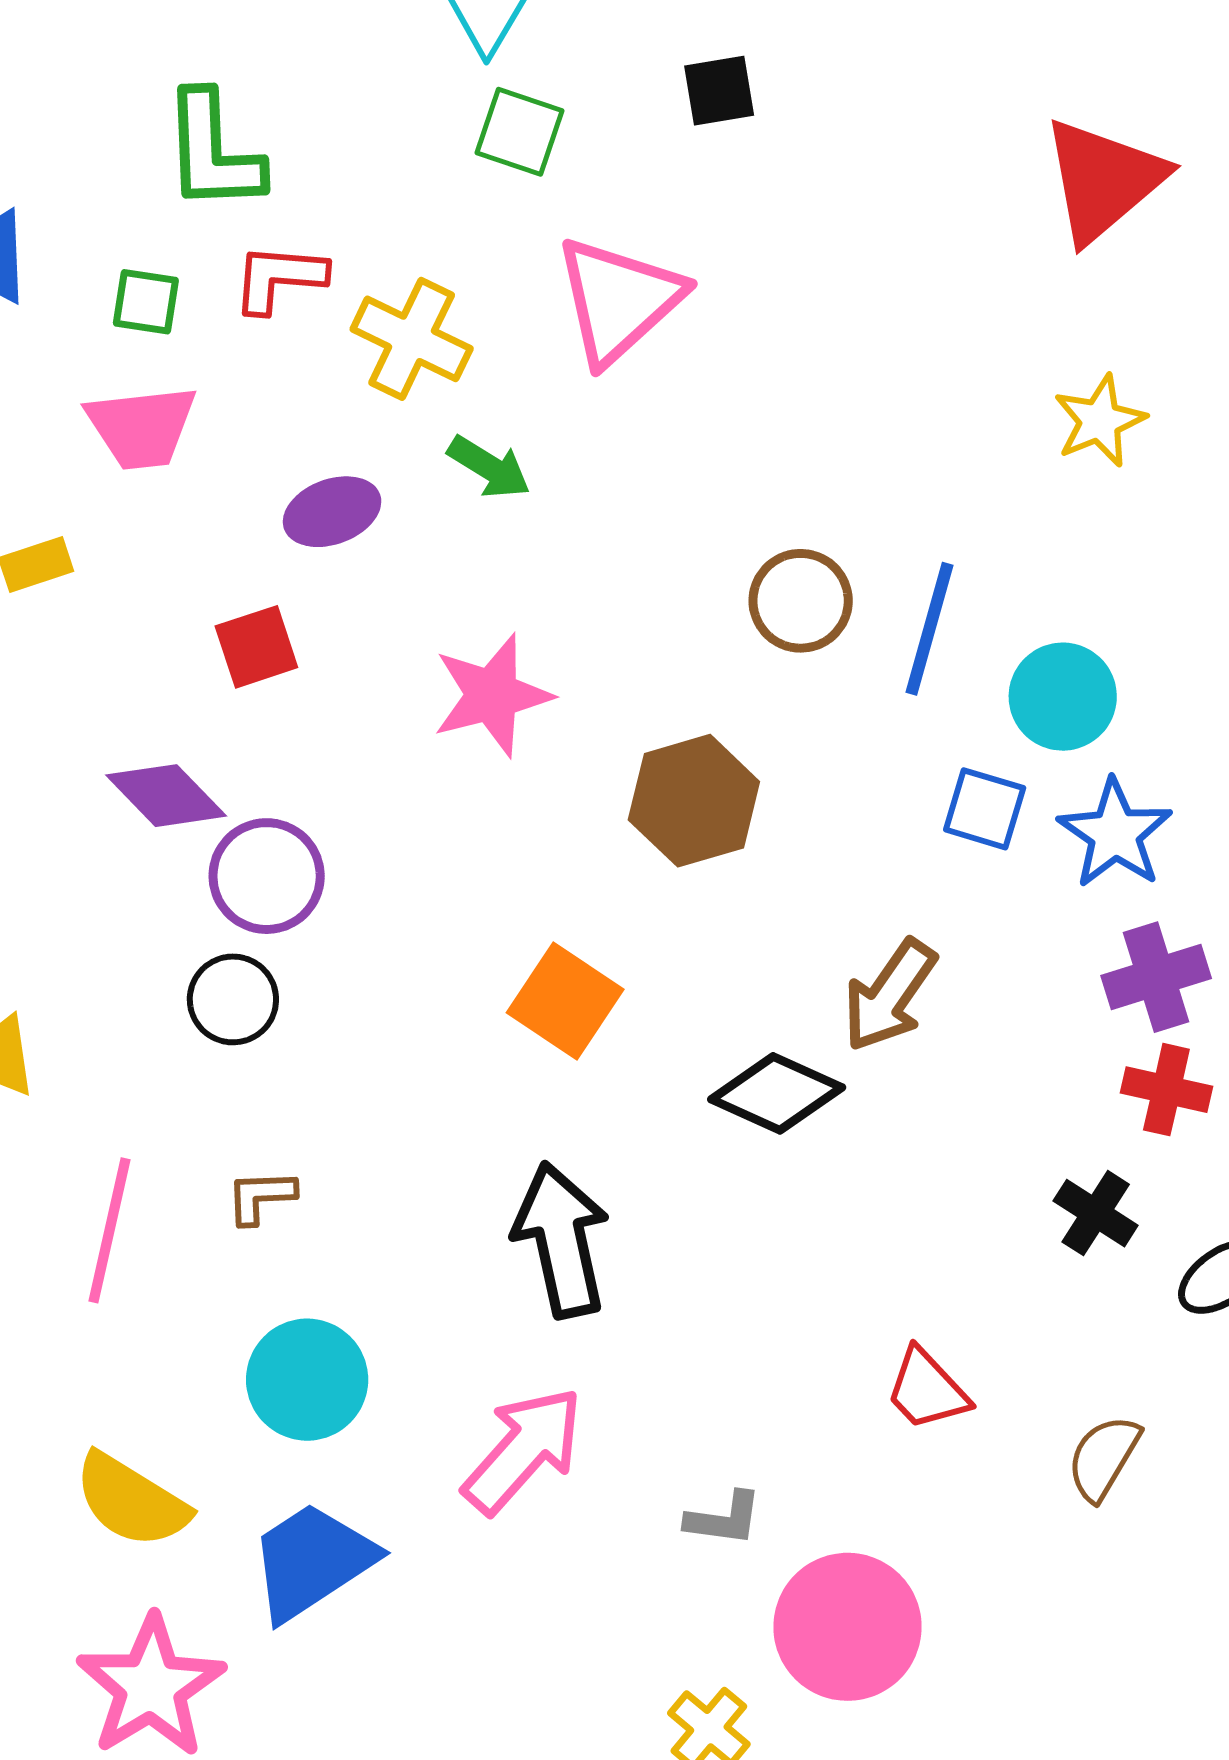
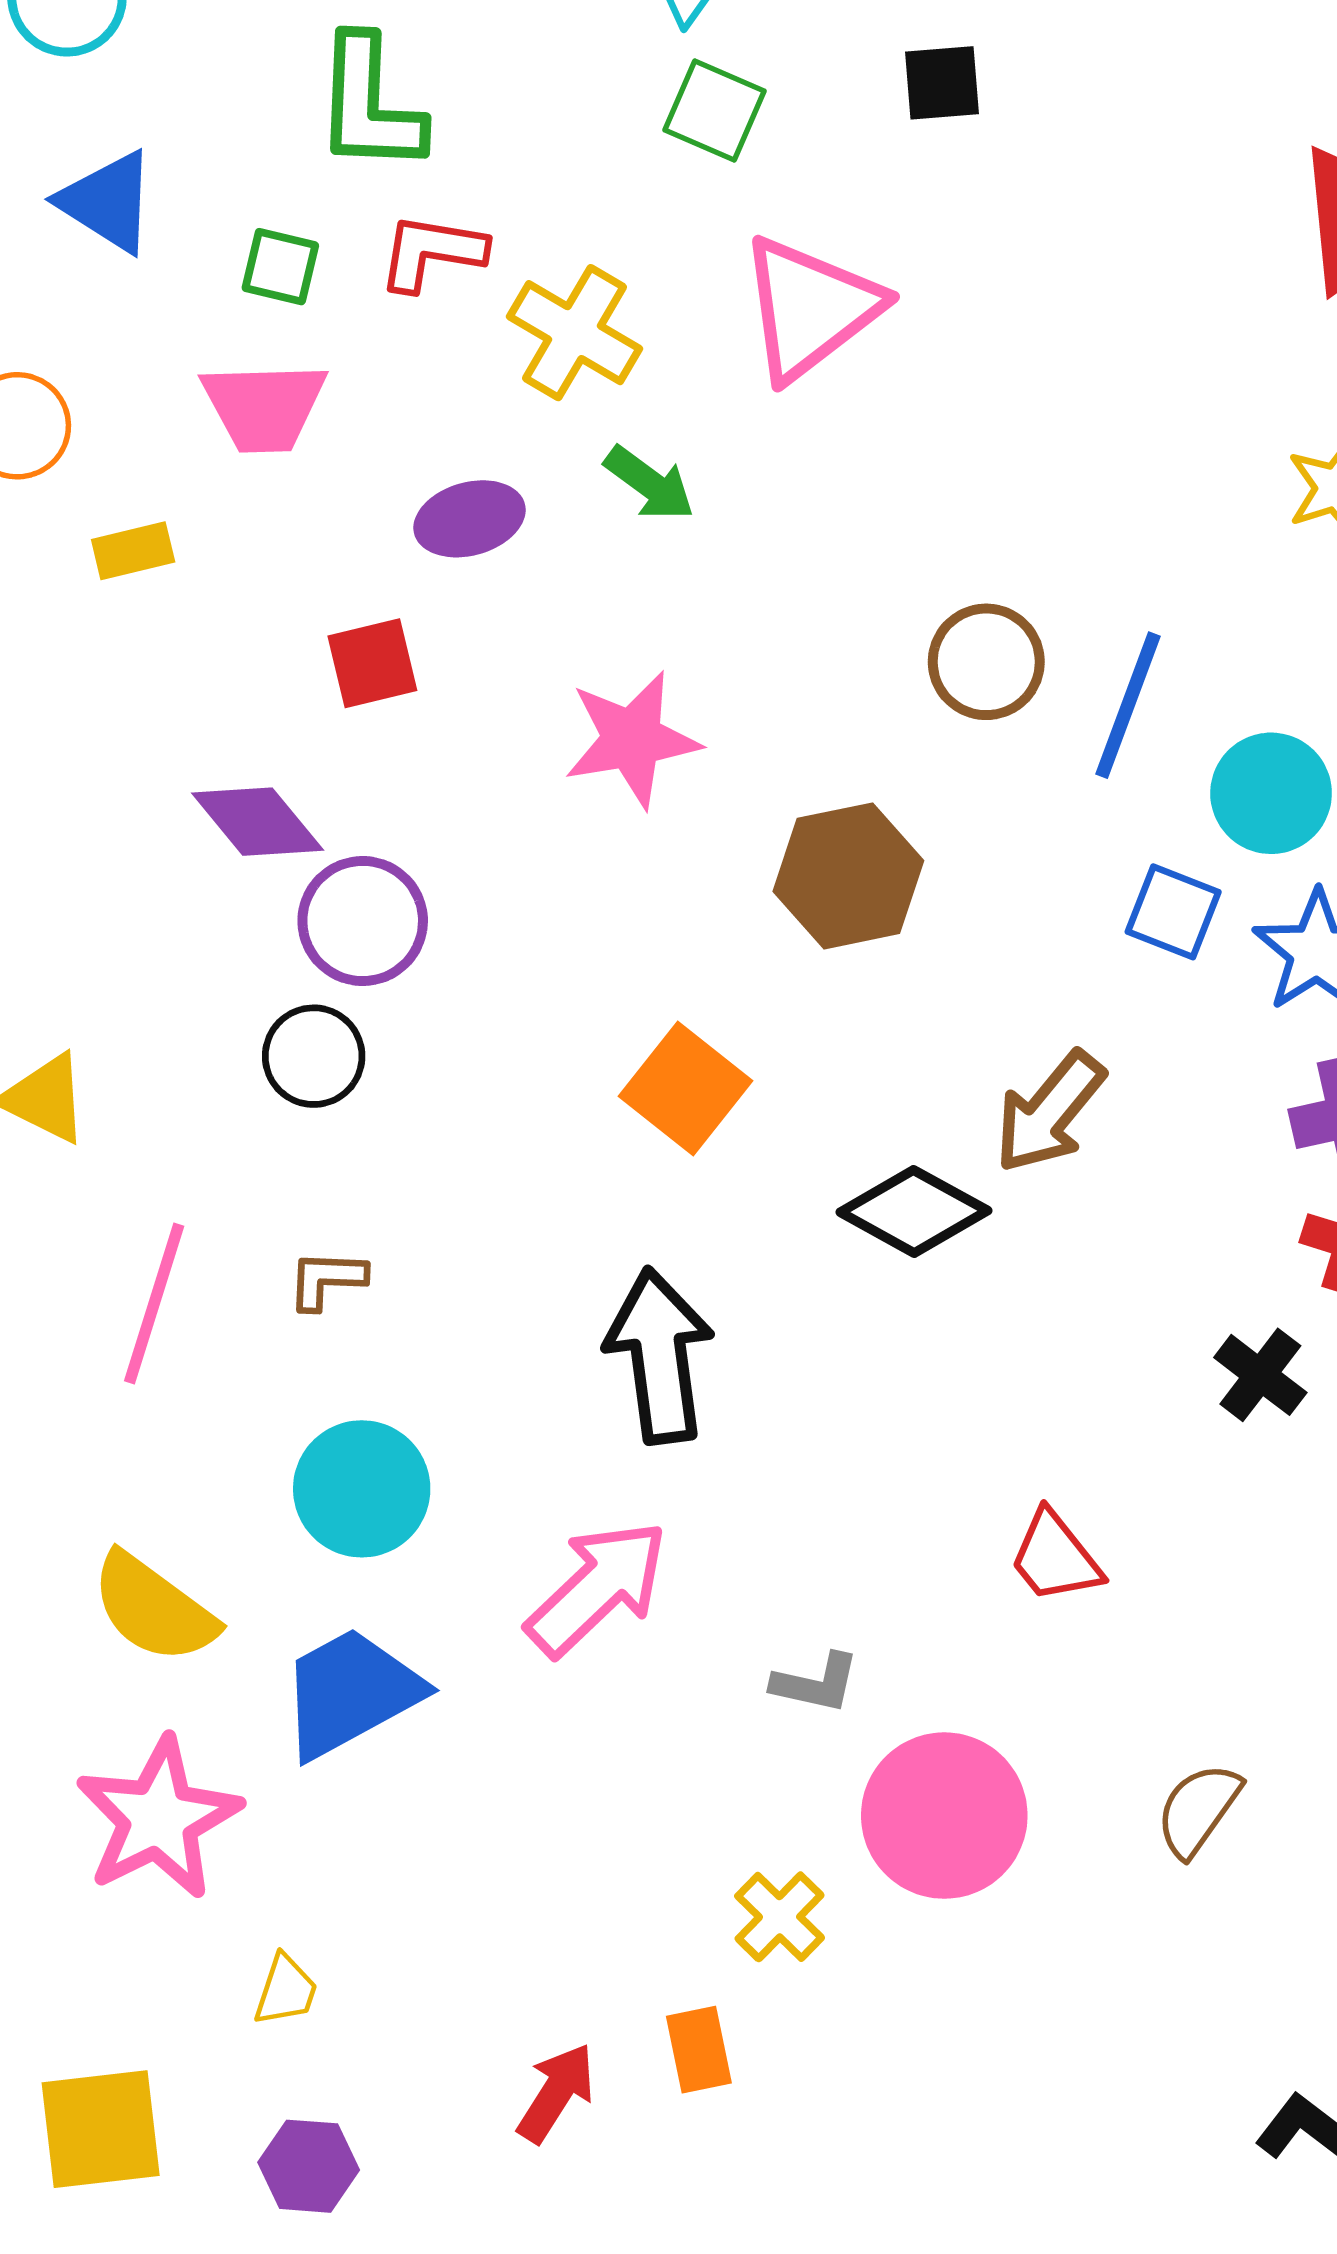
brown semicircle: (1103, 1458) -> (1198, 1810), moved

